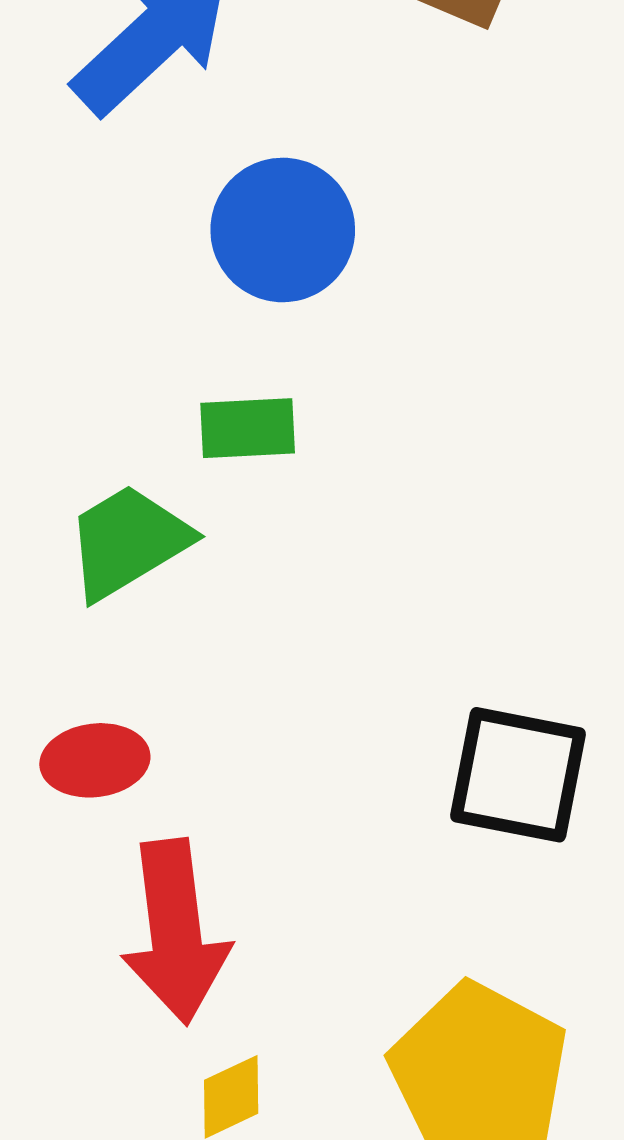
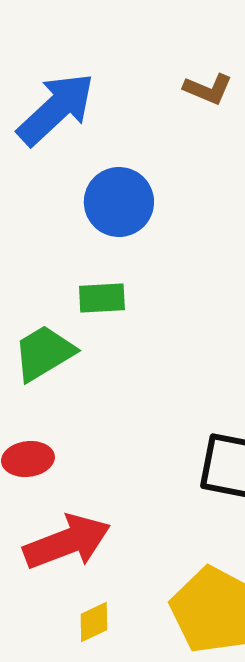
red arrow: (175, 932) -> (67, 542), turned -104

